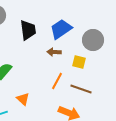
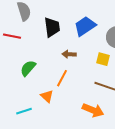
brown arrow: (54, 52) -> (69, 54), moved
orange line: (57, 81) -> (62, 78), moved

